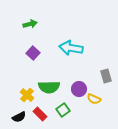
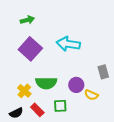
purple square: (33, 53) -> (30, 49), size x1.6
green square: (63, 110) -> (60, 106), turned 32

